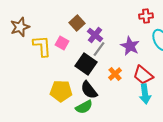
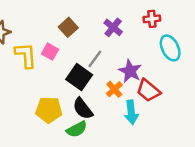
purple cross: (95, 35) -> (113, 27), moved
purple star: (130, 46) -> (130, 71), moved
cyan arrow: (145, 94) -> (131, 112), moved

